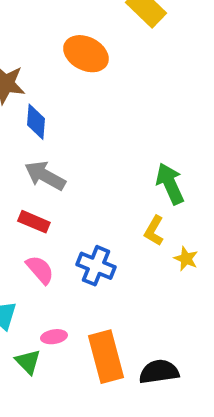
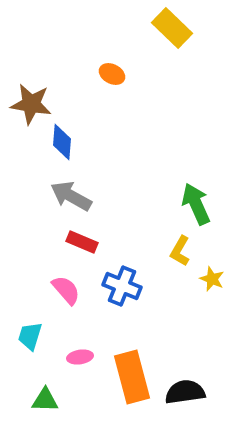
orange ellipse: (86, 54) -> (112, 74), size x0.6
red rectangle: (34, 222) -> (82, 242), moved
green triangle: (28, 362) -> (45, 400), moved, turned -44

